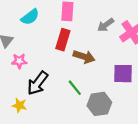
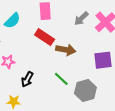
red rectangle: (63, 40) -> (45, 37), turned -66
black arrow: (38, 83) -> (27, 79), size x0.7

